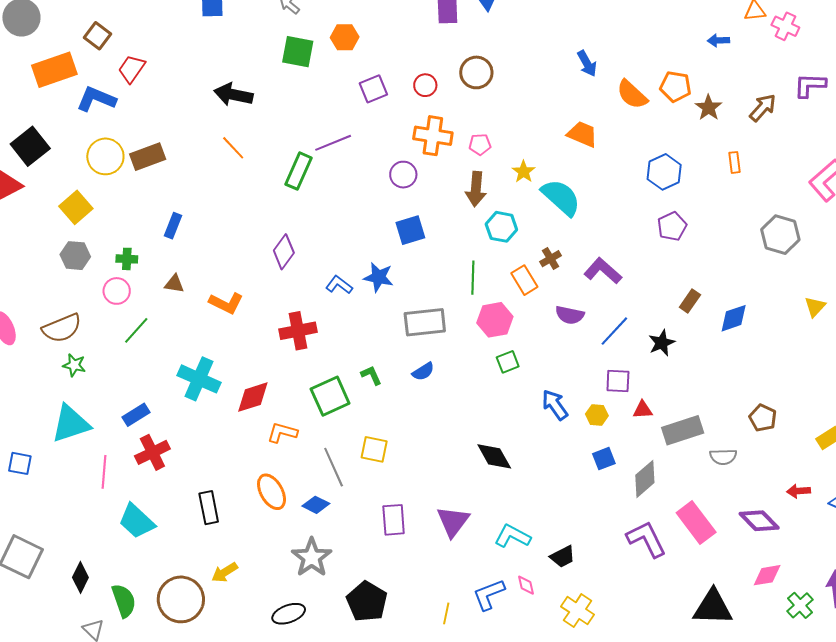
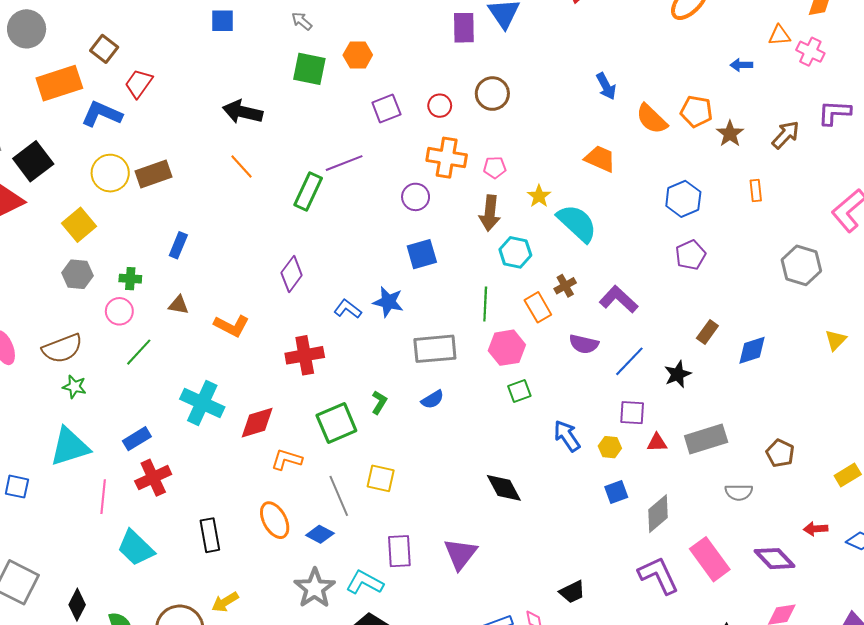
green L-shape: (371, 375) -> (379, 402), turned 55
gray rectangle: (683, 430) -> (706, 439), moved
cyan L-shape: (513, 536) -> (365, 582), moved

